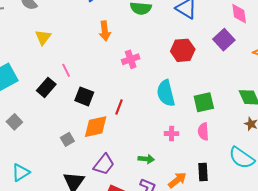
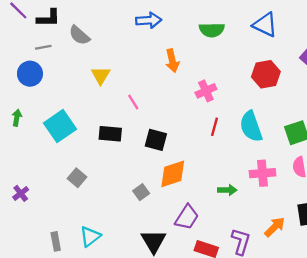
pink line: (66, 70) -> (133, 102), moved
black rectangle: (46, 87) -> (110, 134), turned 60
red line: (119, 107) -> (214, 127), moved
pink cross: (172, 134) -> (262, 173), size x1.5
green arrow: (146, 159) -> (227, 190), moved

